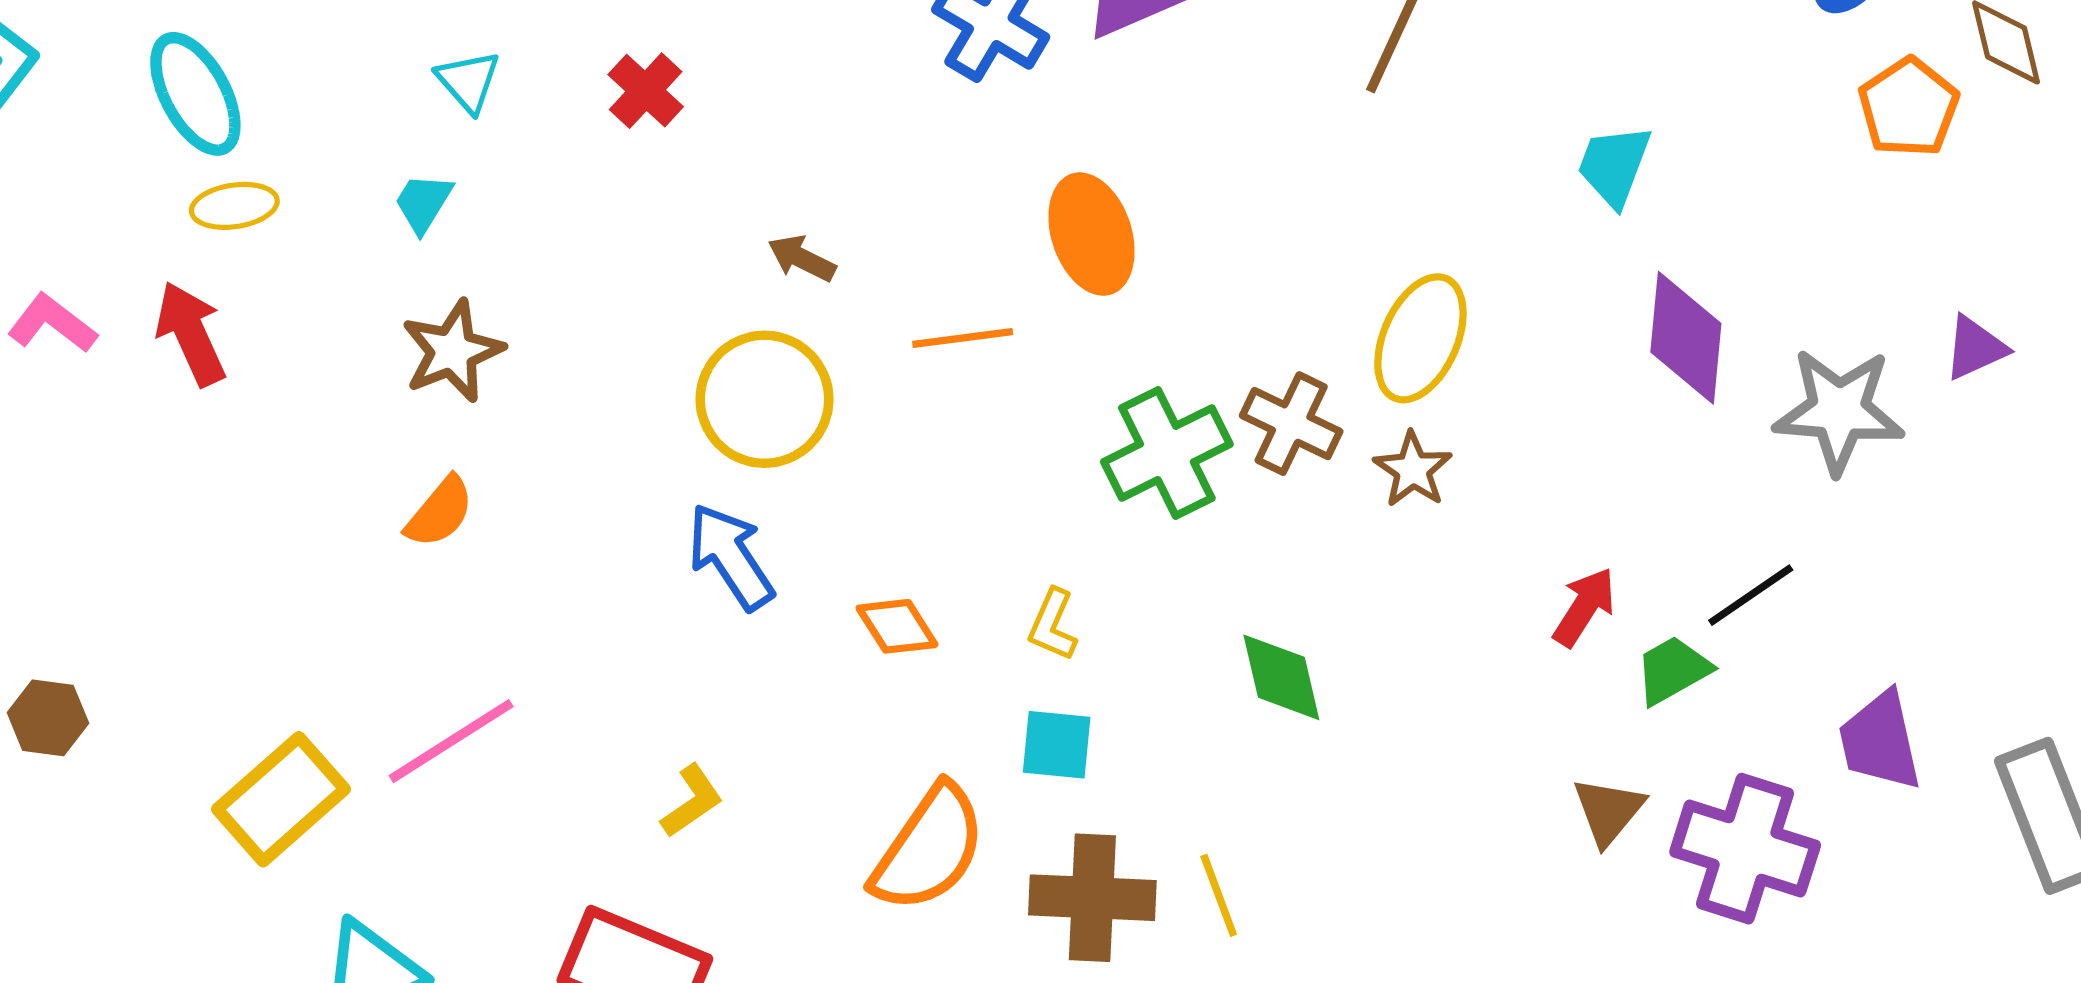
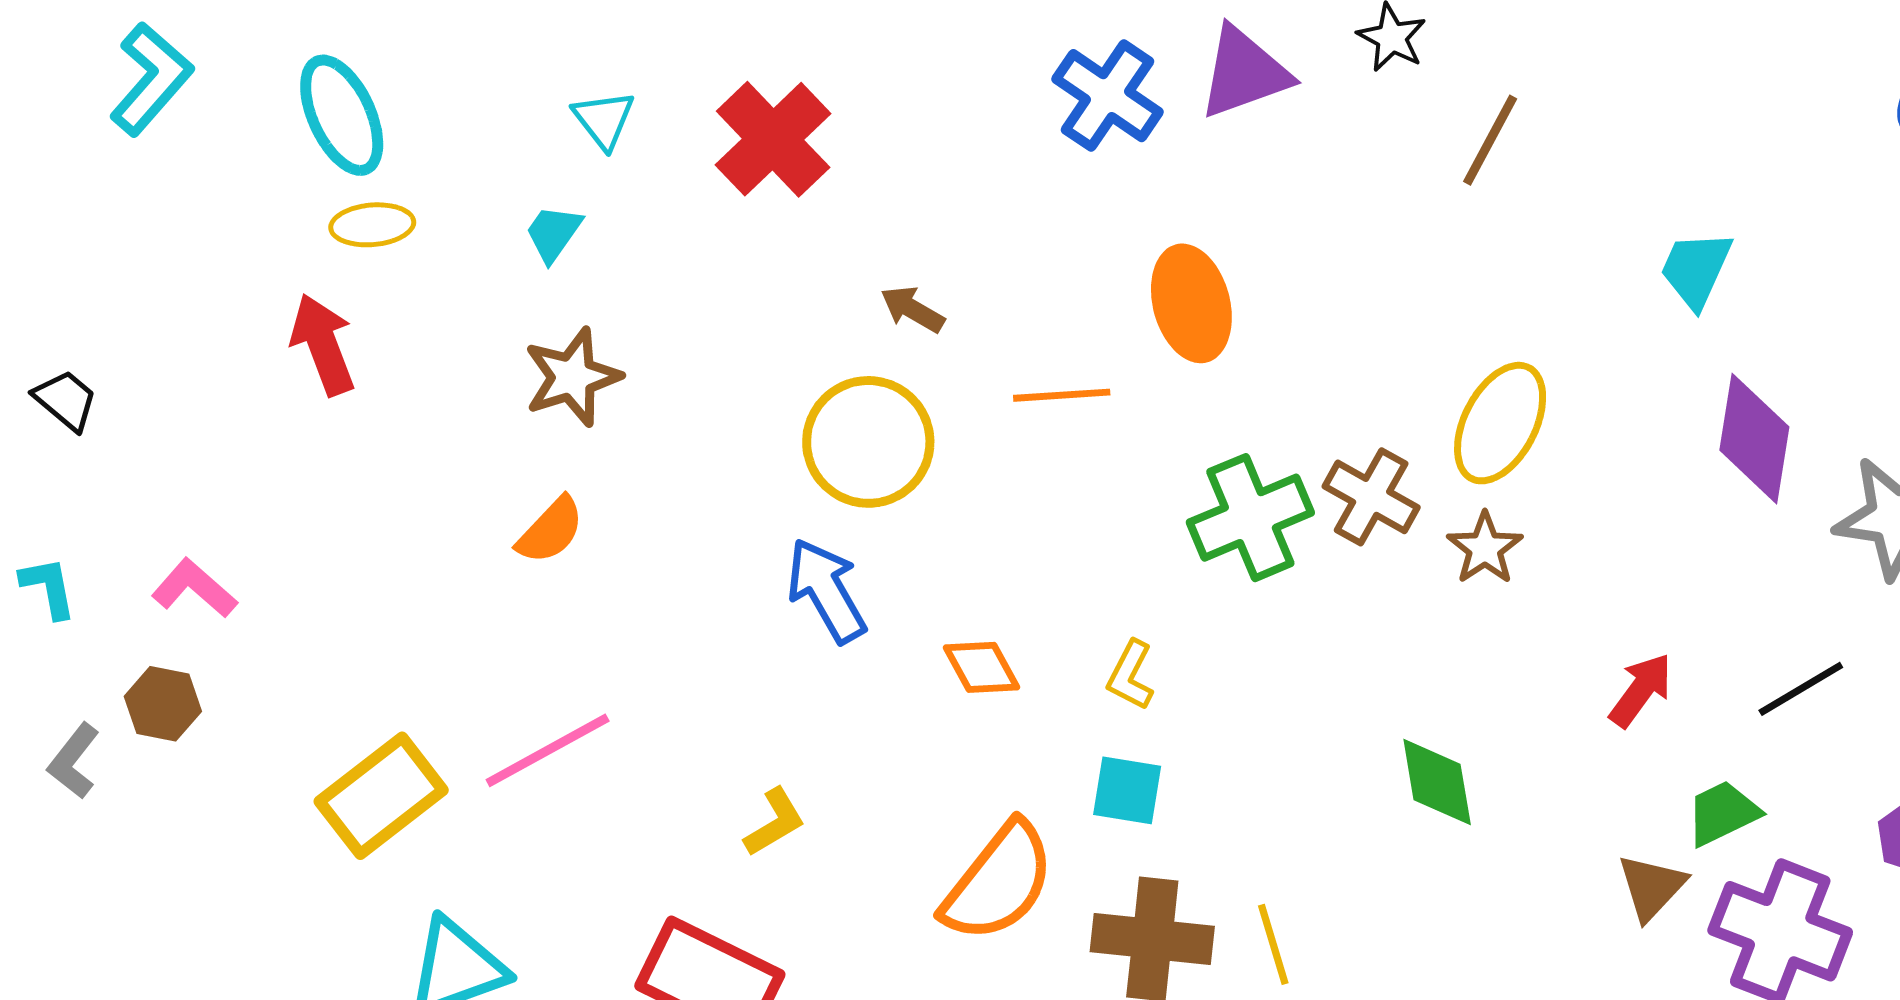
red cross: (646, 91) -> (773, 139), size x1.6
pink L-shape: (52, 323) -> (194, 588), moved
green trapezoid: (1673, 670) -> (1723, 813), moved
green diamond: (1281, 677) -> (1437, 782), moved

